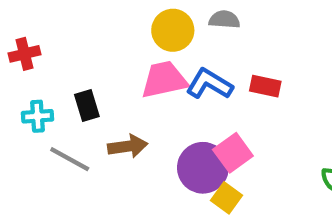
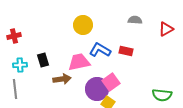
gray semicircle: (224, 20) -> (135, 20), moved
pink trapezoid: (164, 80) -> (79, 62), moved
gray line: (70, 159) -> (15, 89), moved, turned 54

